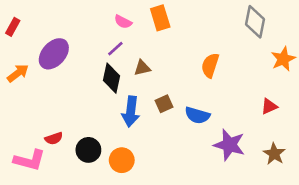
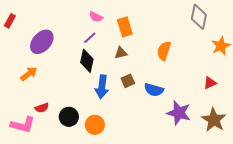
orange rectangle: (160, 18) -> (125, 27), moved
brown triangle: (142, 68) -> (121, 53), moved
orange arrow: (18, 73) -> (29, 74), moved
brown star: (274, 154) -> (214, 120), size x1.4

